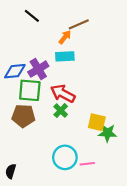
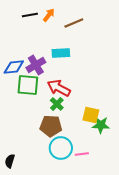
black line: (32, 16) -> (30, 15), turned -49
orange arrow: (65, 37) -> (49, 15), moved
brown pentagon: (23, 116) -> (51, 126), moved

